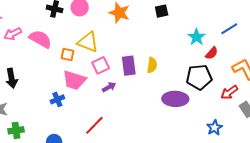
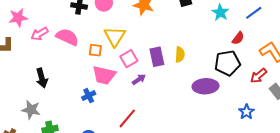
cyan star: (197, 37) -> (220, 12), moved
yellow triangle: (88, 42) -> (115, 36), turned 45

